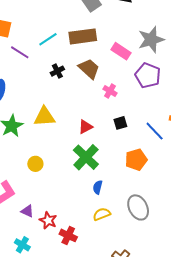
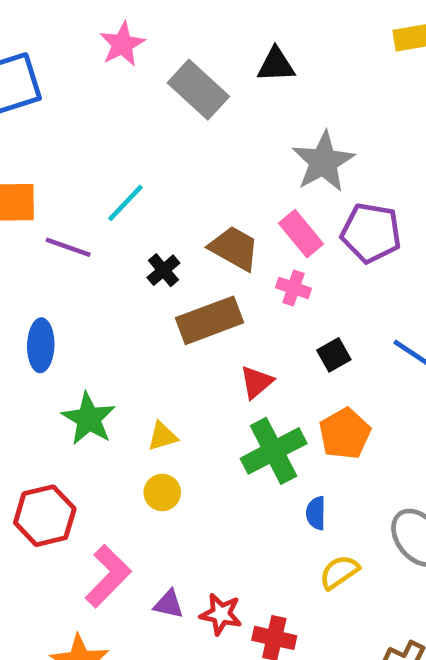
brown rectangle: (83, 36) -> (210, 320), moved
gray star: (151, 40) -> (323, 162), moved
pink rectangle: (121, 51) -> (301, 234), moved, turned 30
yellow triangle: (44, 117) -> (162, 436), moved, size x0.6
green cross: (86, 157) -> (274, 451), turned 32
orange pentagon: (136, 160) -> (345, 434), moved

